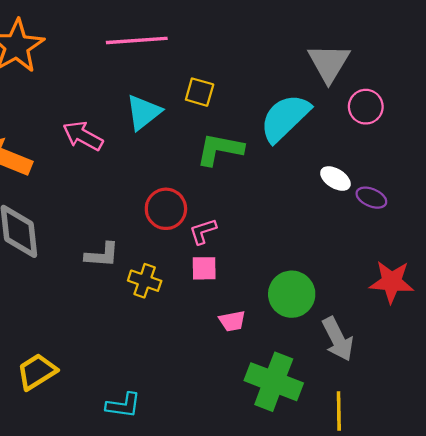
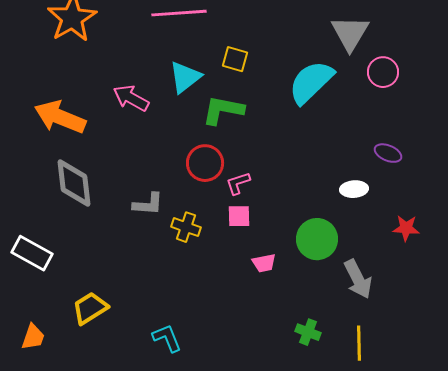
green L-shape: (220, 149) -> (223, 110), moved
white ellipse: (335, 179) -> (354, 189), moved, turned -36
red star: (392, 282) -> (406, 228), size x0.7
green cross: (274, 382) -> (308, 332), moved, size x0.5
cyan L-shape: (123, 405) -> (167, 338), turned -120

